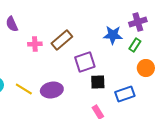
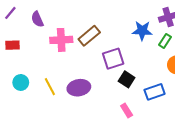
pink cross: (35, 44) -> (61, 40), size x1.5
black square: (98, 82) -> (127, 79), turned 35
yellow line: (24, 89) -> (50, 87), turned 30

